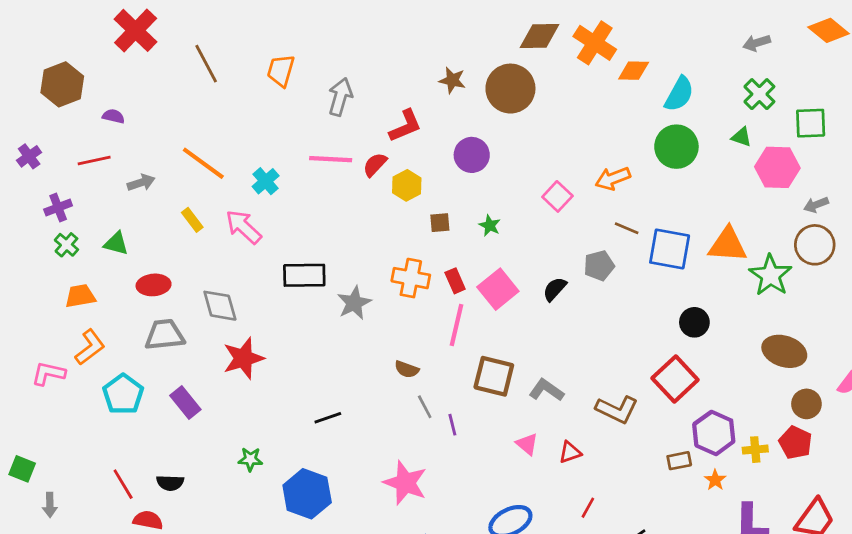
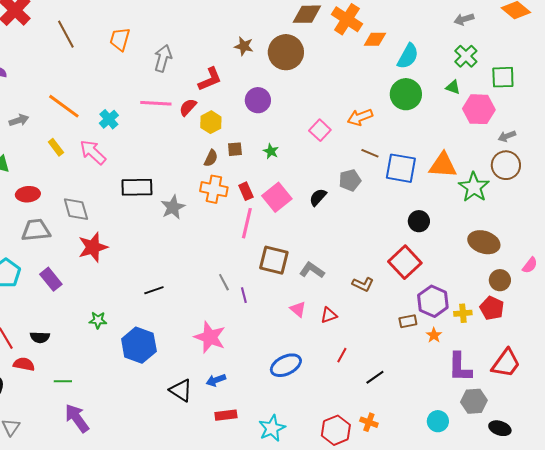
brown semicircle: (407, 369) -> (211, 158), moved, turned -84
brown L-shape: (617, 409) -> (363, 284), size x0.7

